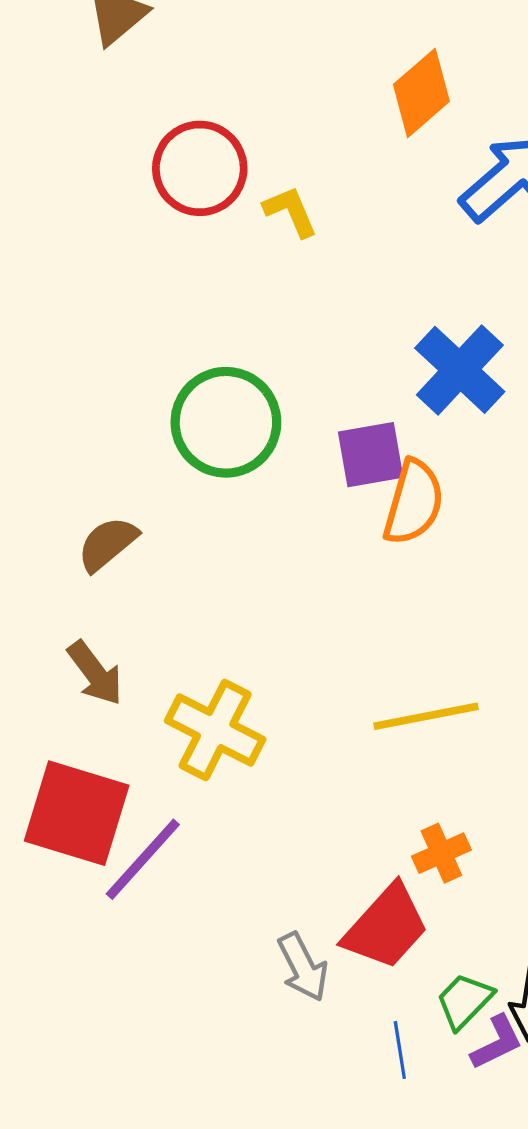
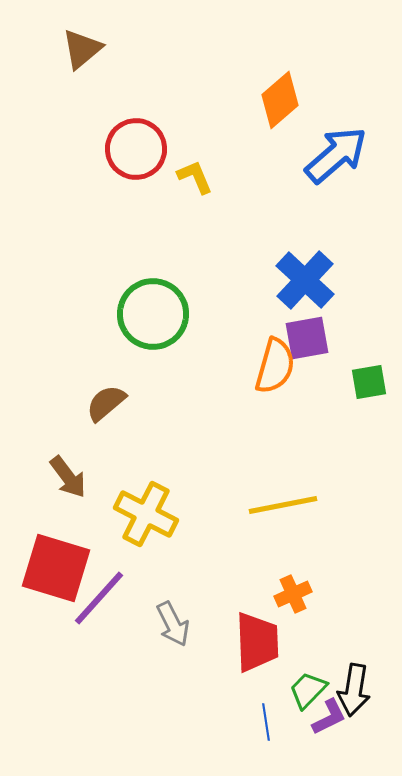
purple square: (371, 455) -> (307, 338), moved
brown semicircle: (107, 544) -> (106, 403), moved
red trapezoid: (386, 927) -> (257, 642), turned -44
gray arrow: (303, 967) -> (173, 624), moved

